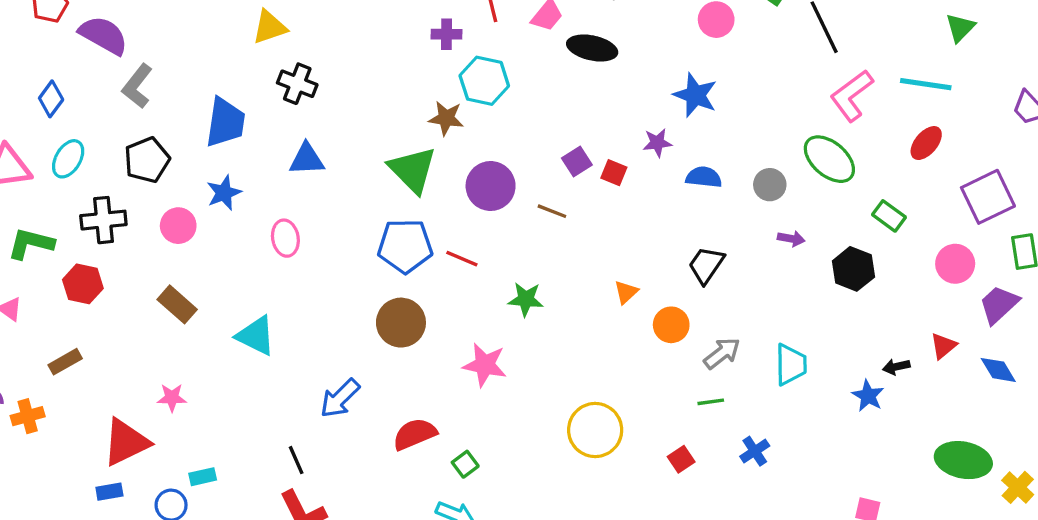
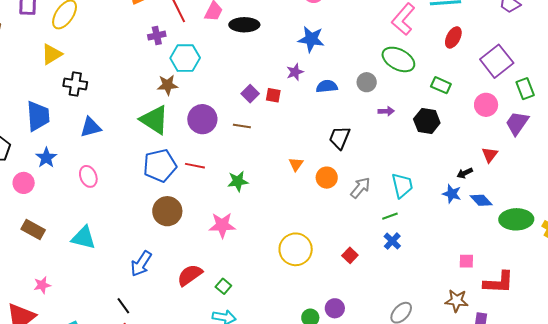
blue diamond: (998, 370) -> (481, 200), moved
green line: (711, 402) -> (390, 216), moved

